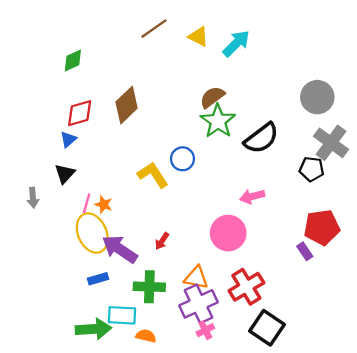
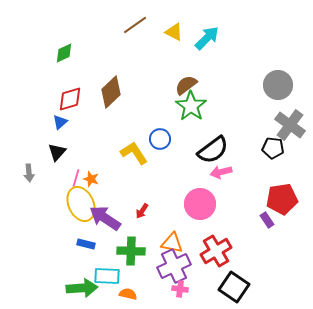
black semicircle: (261, 138) -> (213, 150), moved
blue rectangle: (98, 279) -> (86, 244), turned 30
pink cross: (205, 330) -> (180, 289), turned 35

